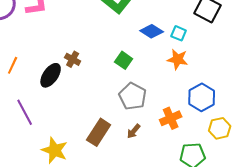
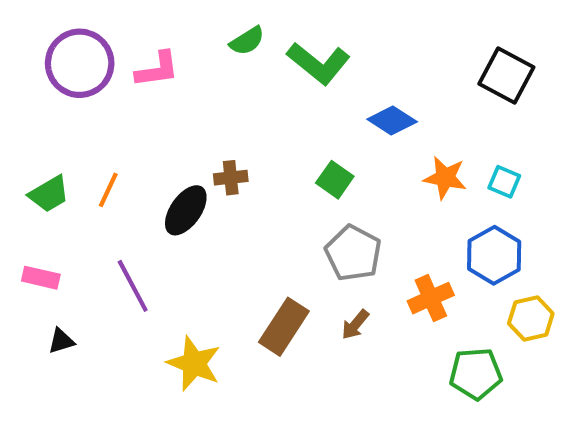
cyan square: (179, 33) -> (504, 182), moved
brown cross: (73, 59) -> (231, 178), turned -35

